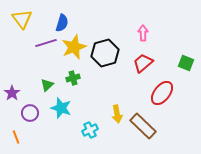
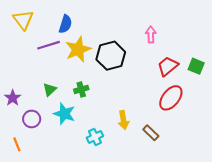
red trapezoid: (143, 63) -> (168, 66), moved
green cross: (73, 78) -> (81, 89), moved
brown rectangle: (143, 126) -> (151, 133), size x0.6

